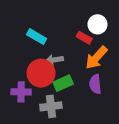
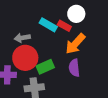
cyan rectangle: (37, 37) -> (48, 25), moved
gray arrow: (54, 60) -> (22, 38), moved

